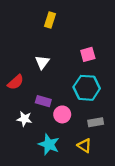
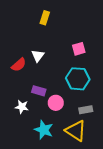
red semicircle: (16, 82) -> (19, 65), moved
yellow triangle: (84, 146) -> (76, 131), size x1.6

